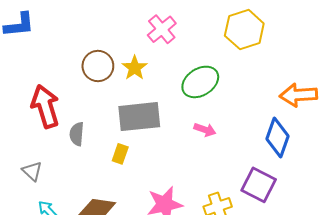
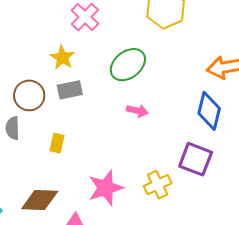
brown circle: (98, 66) -> (29, 95), moved
gray rectangle: (139, 117) -> (70, 90), moved, size x0.6

